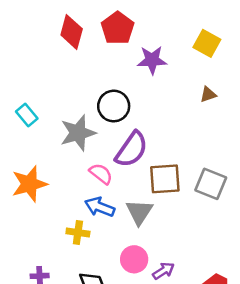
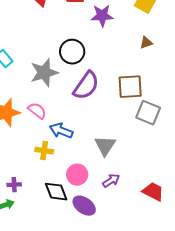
pink semicircle: (101, 174) -> (37, 111), moved
brown square: (165, 179) -> (130, 87), moved
gray triangle: (139, 212) -> (105, 146), moved
pink circle: (134, 259) -> (77, 175), moved

